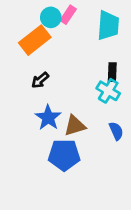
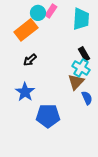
black rectangle: (112, 72) -> (84, 54), turned -32
blue star: (48, 118) -> (25, 92), moved
brown triangle: (75, 126) -> (76, 82), moved, turned -30

